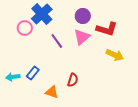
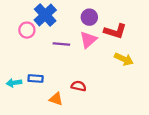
purple line: (57, 41) -> (61, 44), turned -49
blue rectangle: (33, 73) -> (36, 78), turned 56
red semicircle: (73, 80) -> (79, 86), turned -96

